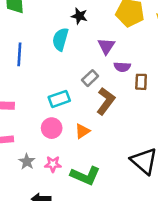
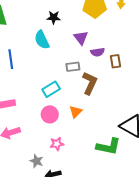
cyan semicircle: (60, 39) -> (42, 40), turned -30
gray rectangle: (90, 78) -> (73, 67), turned 48
gray star: (27, 162) -> (37, 161), moved
green L-shape: (85, 176) -> (108, 146), moved

